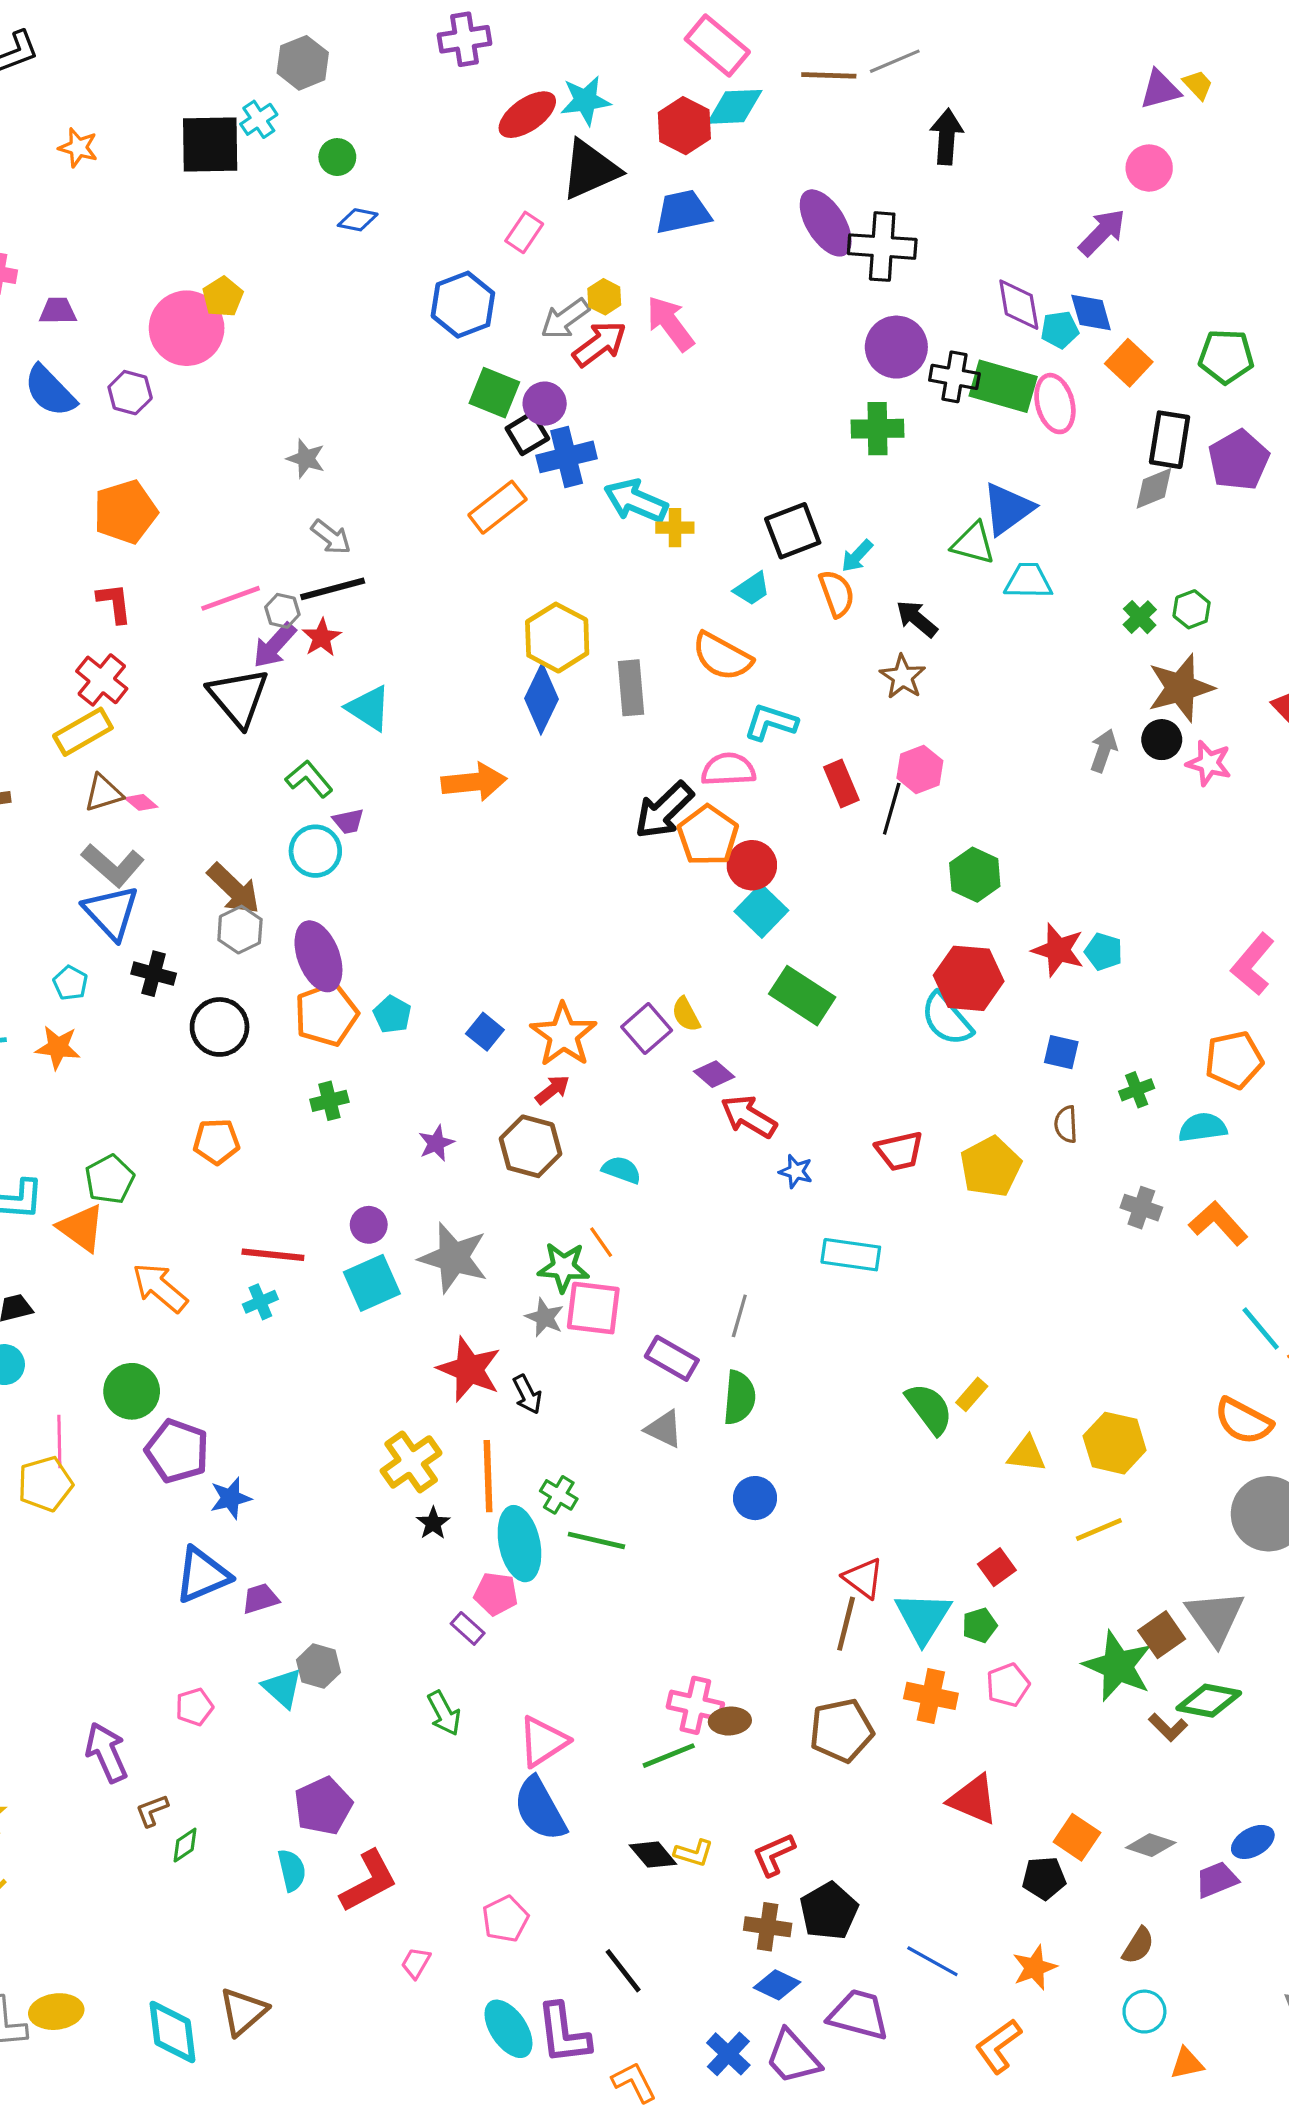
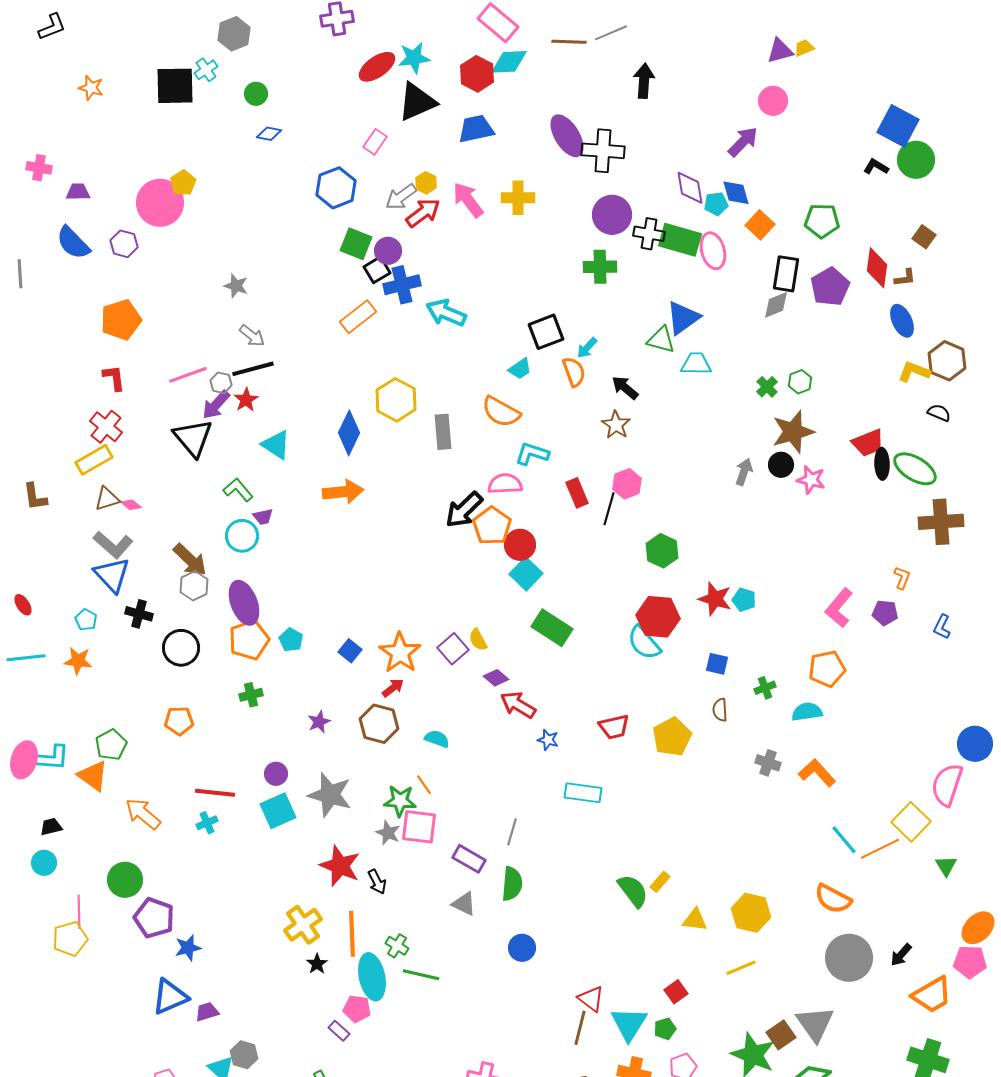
yellow trapezoid: (1198, 85) -> (804, 48), turned -70
yellow cross: (675, 528) -> (518, 198), moved, size x1.4
blue diamond: (541, 699) -> (349, 433), moved

